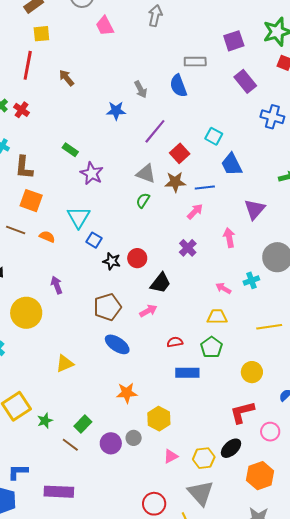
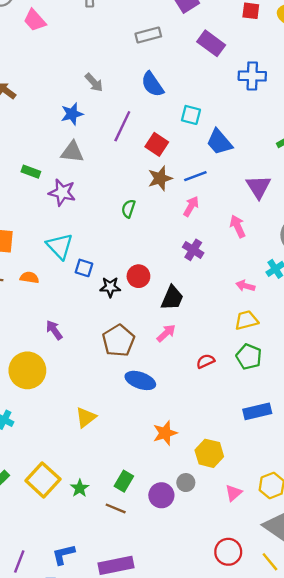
blue semicircle: (178, 86) -> (152, 84), moved
gray triangle: (146, 174) -> (72, 152), moved
blue rectangle: (187, 373) -> (257, 411), moved

